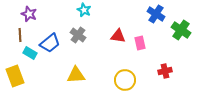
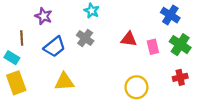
purple star: (29, 14) -> (44, 16), moved
green cross: (181, 30) -> (180, 45), moved
cyan rectangle: (30, 53) -> (12, 58), moved
yellow triangle: (76, 75) -> (64, 82), moved

